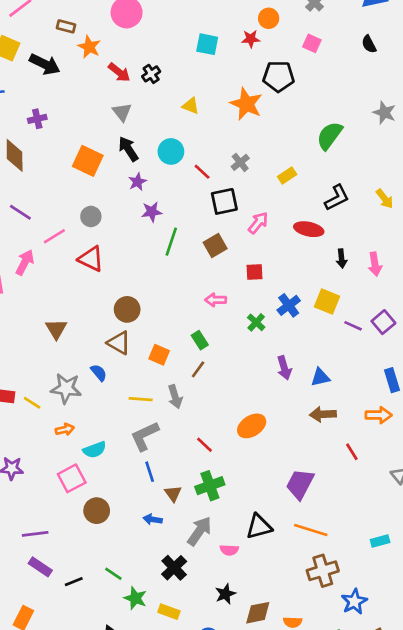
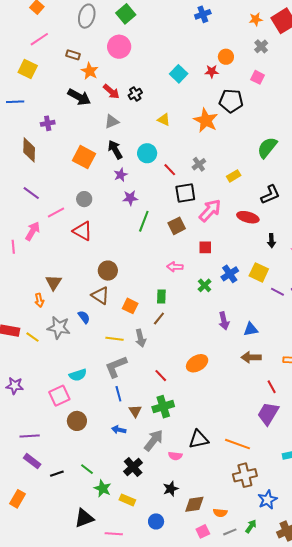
cyan square: (207, 44) -> (179, 74), turned 30
black arrow: (45, 64) -> (79, 97), moved
gray triangle: (122, 112) -> (112, 122), turned 42
pink arrow: (258, 223) -> (210, 210), size x1.4
green rectangle: (200, 340) -> (161, 297), turned 32
orange arrow: (65, 429) -> (39, 300), moved, turned 88
purple trapezoid: (300, 484) -> (268, 414), moved

